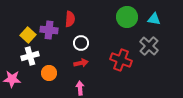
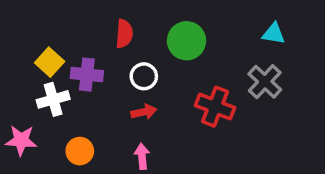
green circle: (127, 17) -> (187, 41), moved
purple cross: (49, 30) -> (87, 75), moved
orange circle: (49, 73) -> (80, 151), moved

